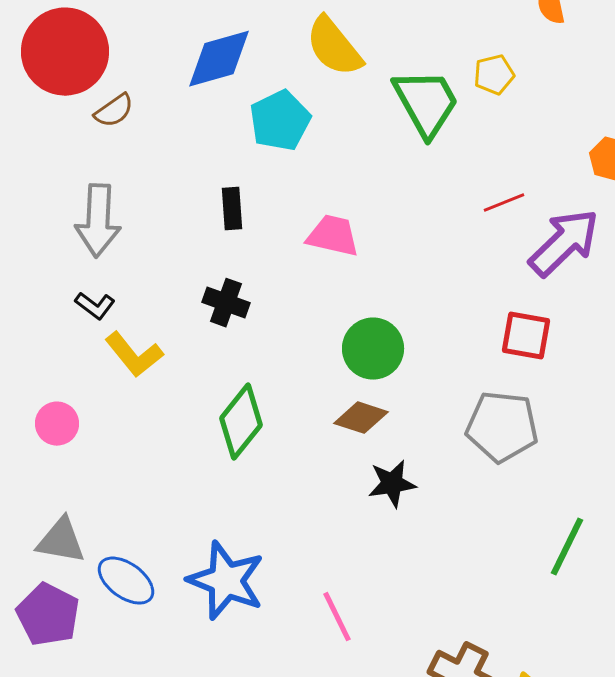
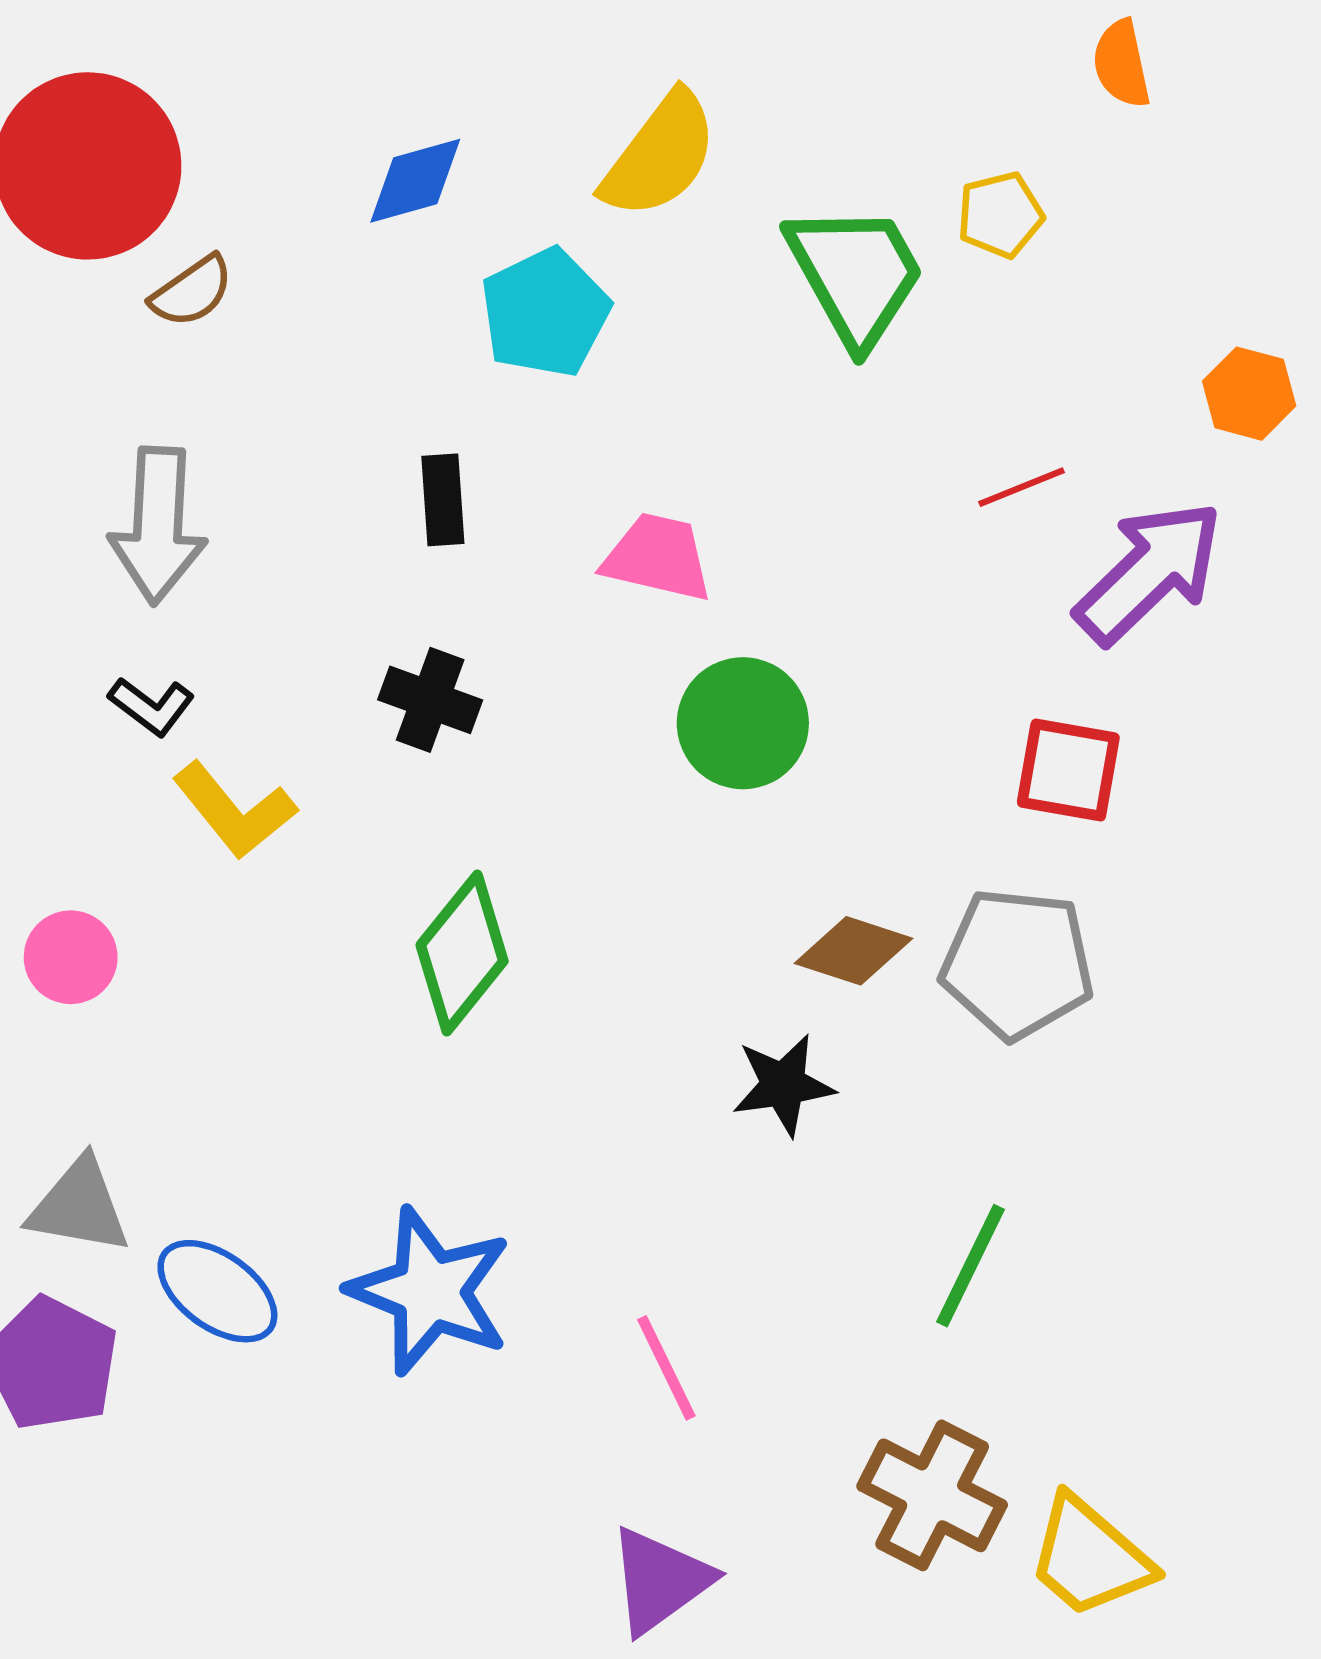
yellow semicircle: (334, 47) -> (660, 155), turned -104
blue diamond: (219, 59) -> (415, 181), size x0.7
green circle: (373, 349) -> (743, 723), moved
brown diamond: (361, 418) -> (853, 951), moved
green line: (567, 547) -> (970, 1266), moved

